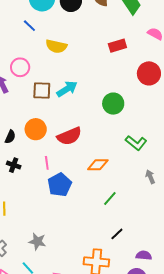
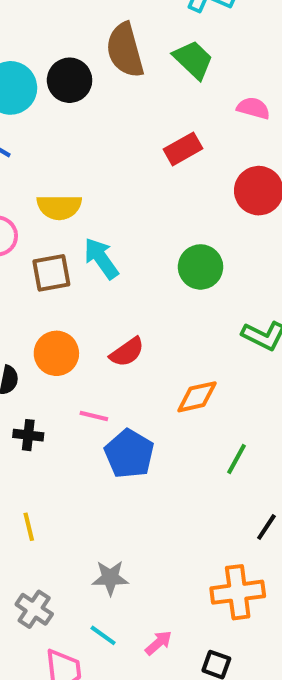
yellow semicircle: (56, 46) -> (59, 207), moved
cyan arrow: (67, 89) -> (101, 258), turned -80
red semicircle: (69, 136) -> (127, 352), size x0.7
pink line: (47, 163) -> (94, 416), turned -56

